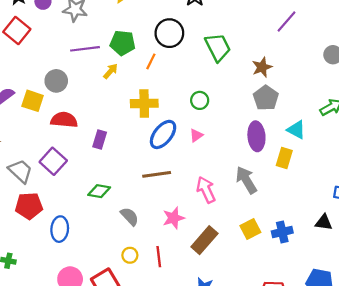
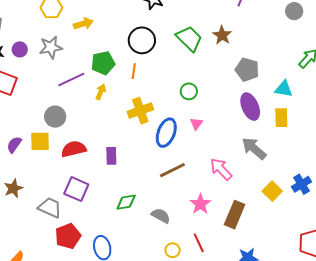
brown star: (262, 67) -> (222, 35), moved

